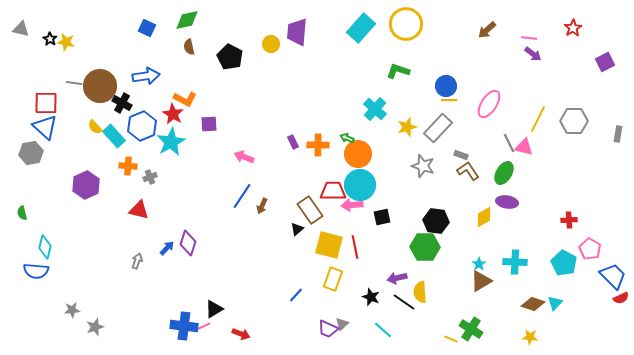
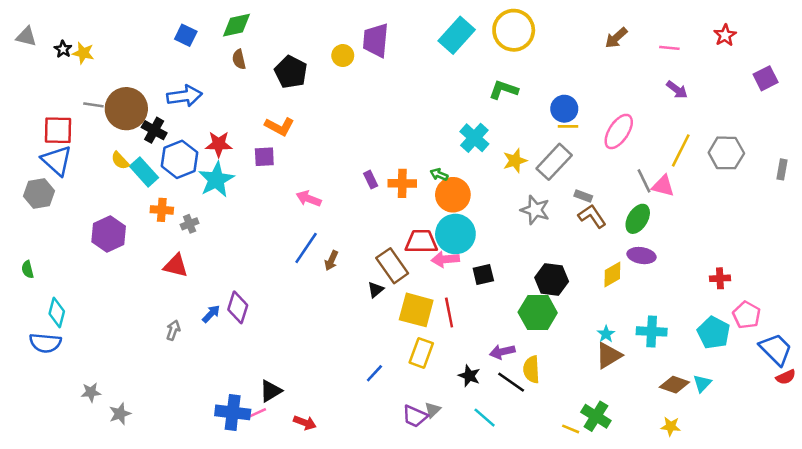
purple arrow: (533, 54) -> (677, 90), moved
orange L-shape: (185, 99) -> (279, 126), moved
red star: (173, 114) -> (219, 144), turned -30

